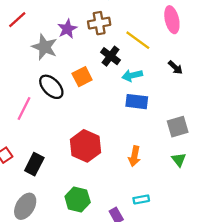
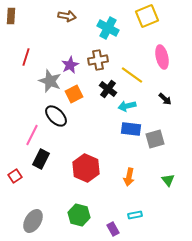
red line: (17, 20) -> (26, 57), turned -30
orange square: (82, 77) -> (74, 94), moved
gray square: (178, 127) -> (155, 139), moved
black rectangle: (34, 164) -> (41, 159), moved

